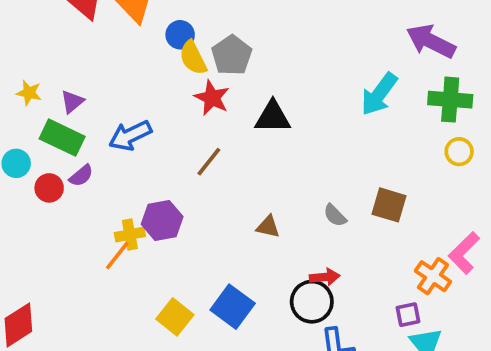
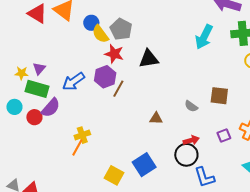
yellow star: (29, 93) -> (22, 73), moved
purple semicircle: (81, 176) -> (51, 108), size x1.5
purple hexagon: (162, 220) -> (105, 77), moved
blue square: (233, 307) -> (144, 165), turned 30
purple square: (408, 315) -> (224, 135), moved

